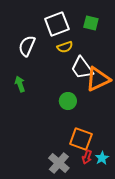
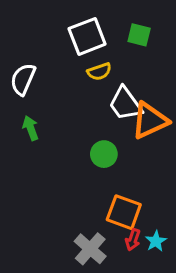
white semicircle: (27, 46) -> (23, 79), moved

